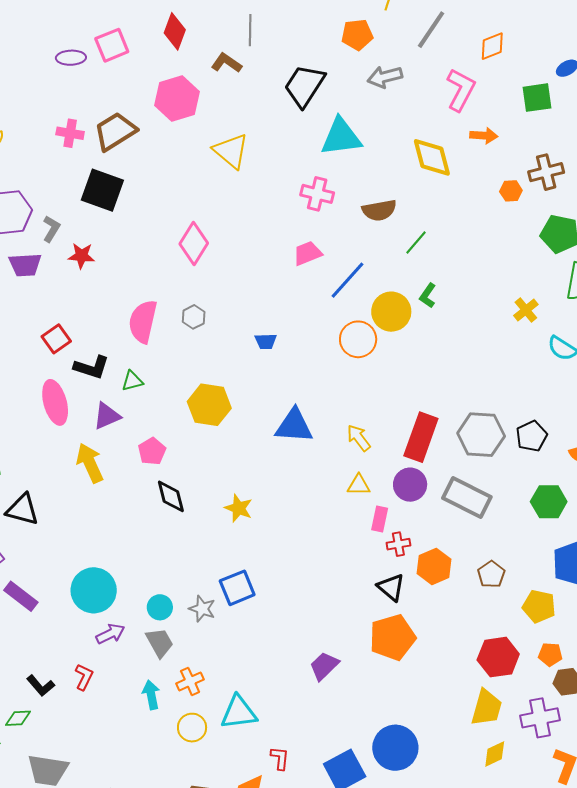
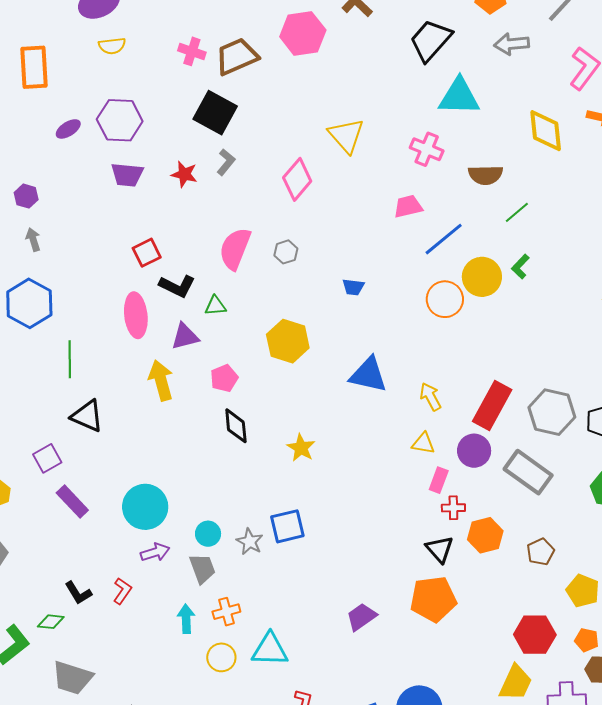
yellow triangle: (231, 151) -> (346, 136), moved
gray L-shape: (51, 229) -> (226, 162), moved

